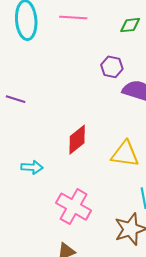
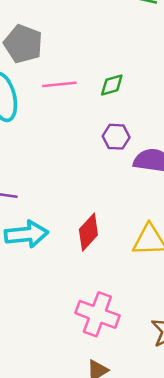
green diamond: (130, 25) -> (112, 85), moved
cyan arrow: (32, 167) -> (26, 234), moved, size x1.6

